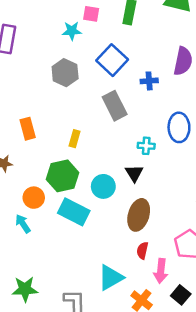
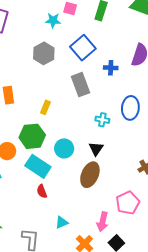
black triangle: (134, 173) -> (96, 149), moved
red semicircle: (142, 251) -> (42, 191), moved, turned -40
cyan triangle: (111, 278) -> (62, 222), size x0.6

